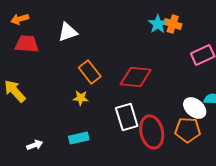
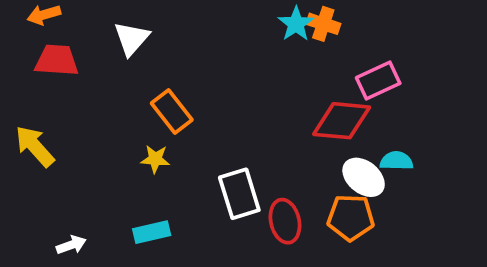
white triangle: (68, 32) -> (132, 38), turned -30
red diamond: (136, 77) -> (342, 121), moved
red ellipse: (152, 132) -> (285, 221), size x0.7

